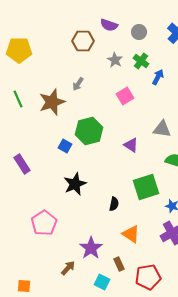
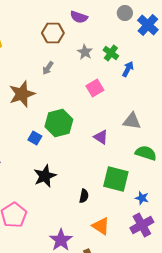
gray circle: (139, 32) -> (125, 13), moved
gray arrow: (78, 84) -> (48, 68), moved
green square: (146, 187) -> (116, 179), turned 32

